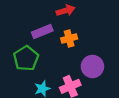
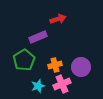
orange cross: (69, 39) -> (55, 65), moved

